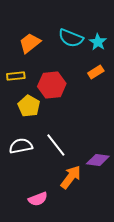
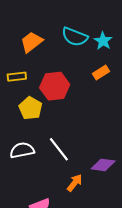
orange arrow: (71, 177) -> (75, 183), size x0.7

